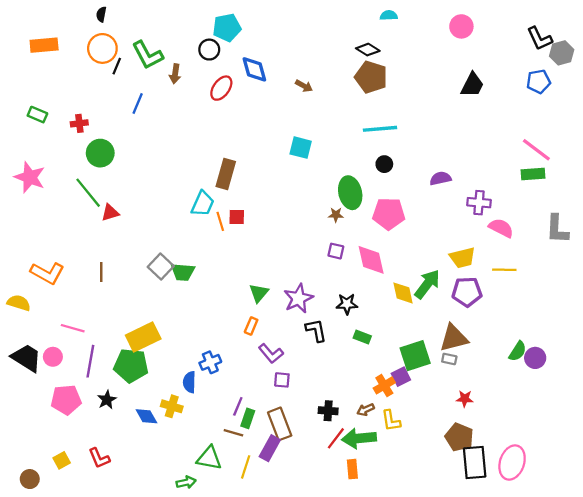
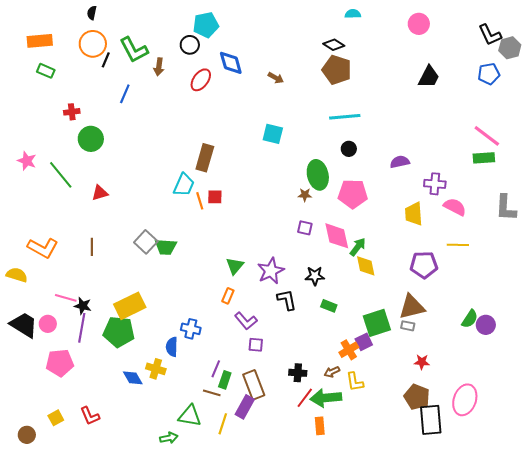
green rectangle: (37, 115) -> (46, 71), moved
pink star: (30, 177) -> (27, 161), size x0.7
green line: (88, 193) -> (61, 175), moved
yellow trapezoid: (463, 258) -> (414, 214), moved, turned 100
green arrow: (427, 284) -> (358, 247), moved, size x0.7
blue cross: (210, 362) -> (191, 329), turned 36
black star: (107, 400) -> (83, 306), moved, turned -30
pink ellipse: (512, 463) -> (465, 400), moved

